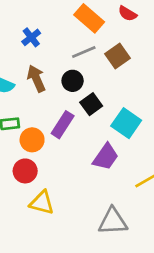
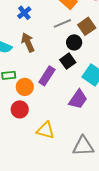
black circle: (73, 81) -> (74, 42), moved
yellow triangle: (42, 203) -> (46, 130), moved

